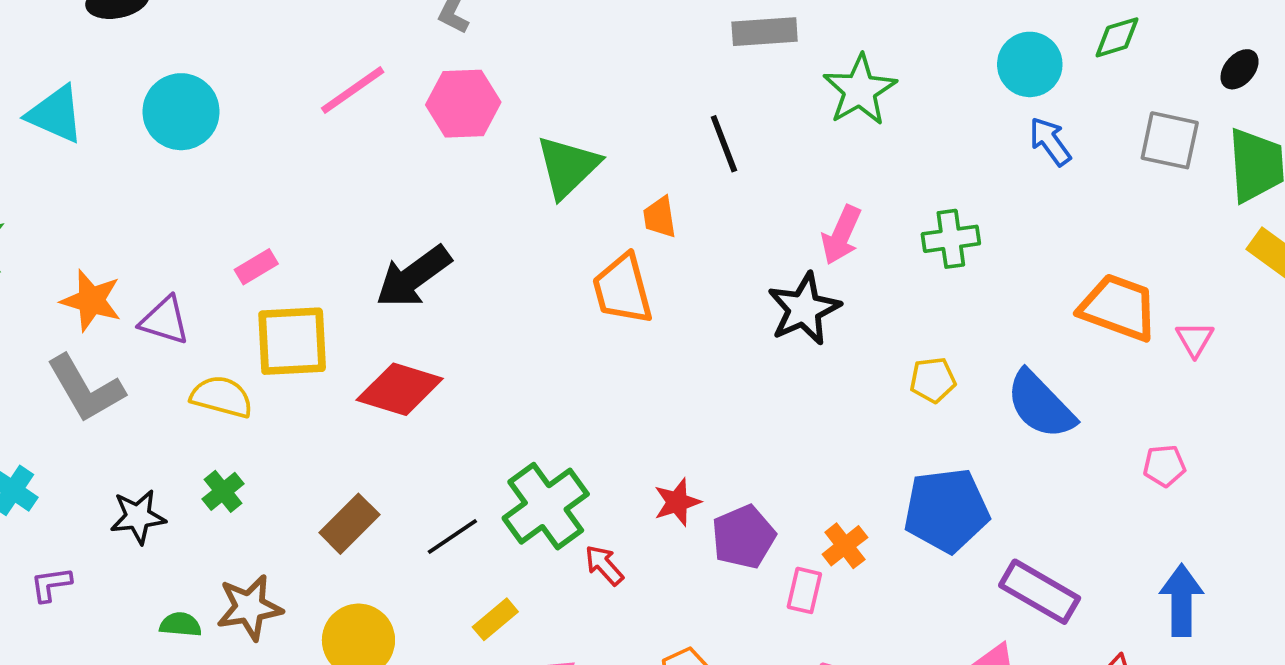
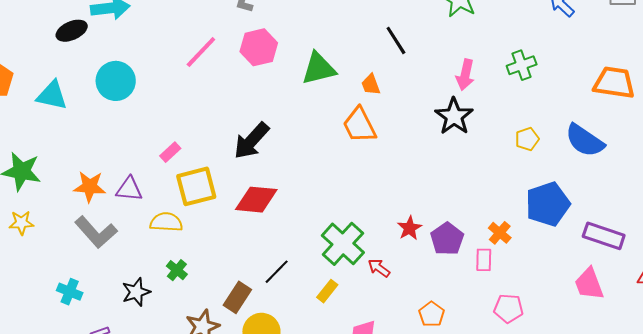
green triangle: (568, 167) -> (319, 69), turned 42
brown rectangle: (349, 524) -> (237, 297), moved
black line: (452, 537) -> (277, 272), moved
yellow rectangle: (495, 619) -> (327, 291), moved

